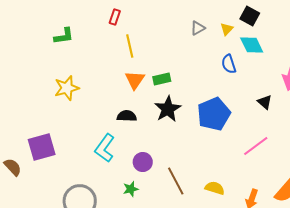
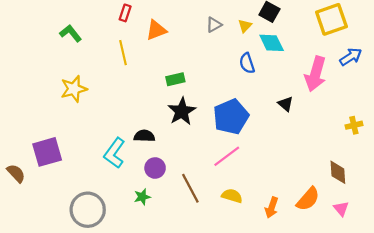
green L-shape: (64, 36) -> (71, 33), turned -120
yellow line: (130, 46) -> (123, 53), moved
orange triangle: (135, 80) -> (156, 30), moved, turned 35
black semicircle: (127, 116) -> (144, 136), moved
pink line: (256, 146) -> (227, 156), moved

